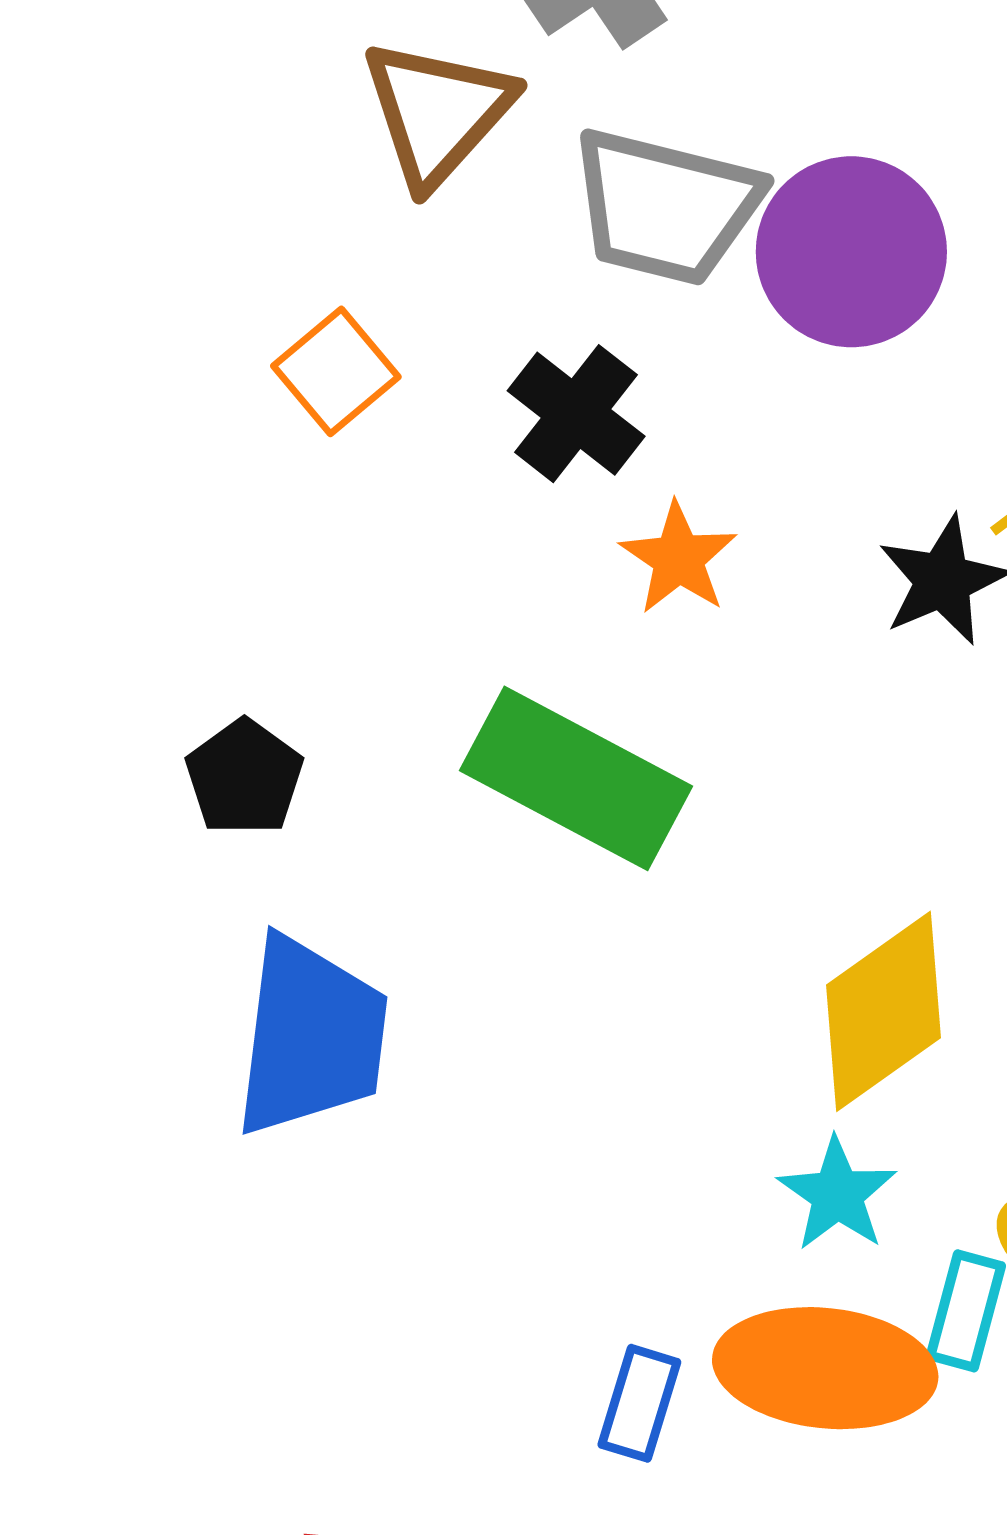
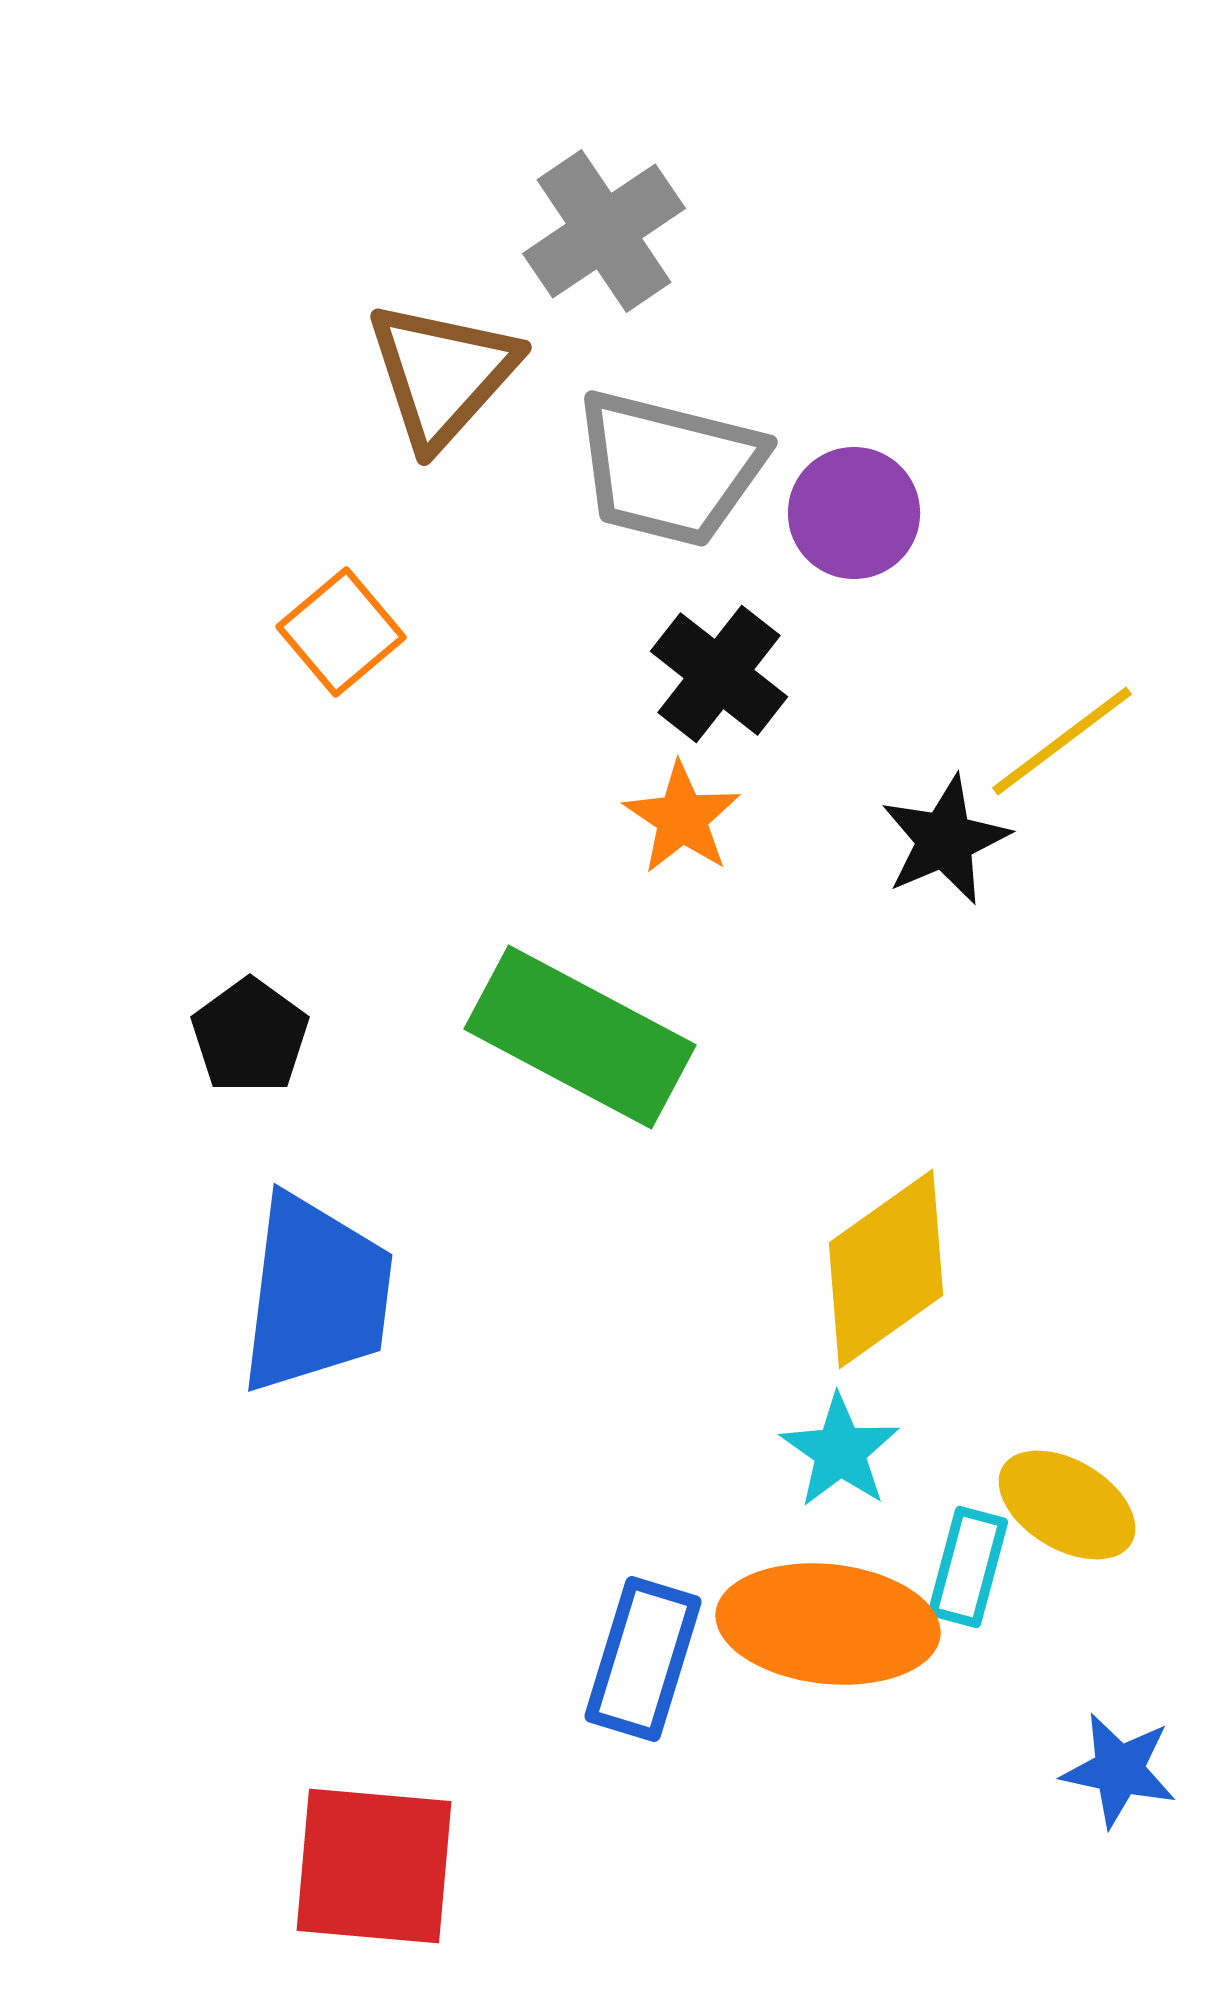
purple circle: (851, 252) -> (854, 513), size x0.7
black cross: (576, 414) -> (719, 674), moved
blue rectangle: (639, 1403) -> (643, 1659), size x1.4

